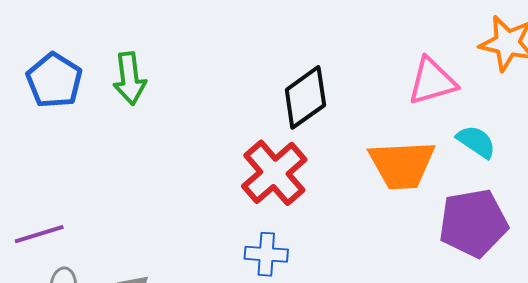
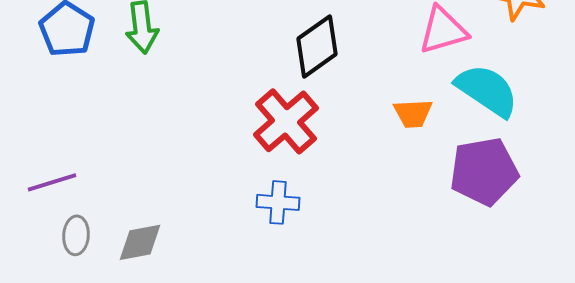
cyan semicircle: (476, 142) -> (487, 90), size x1.6
orange trapezoid: (402, 165) -> (413, 113), size x0.6

